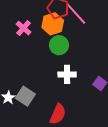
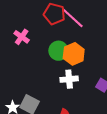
orange hexagon: (53, 24) -> (74, 54), moved

